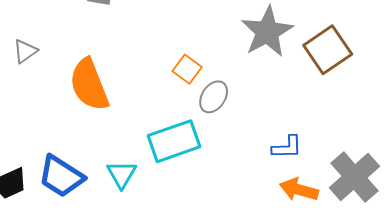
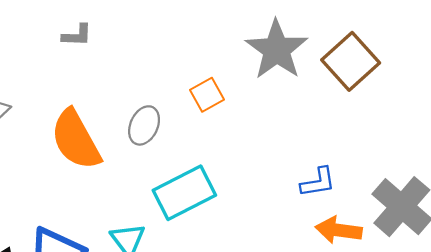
orange square: (187, 69) -> (207, 95), moved, turned 32
gray ellipse: (214, 97) -> (144, 125), moved

